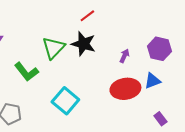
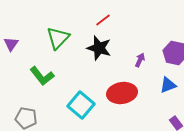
green triangle: (53, 48) -> (58, 38), moved
red ellipse: (125, 89) -> (122, 93), moved

